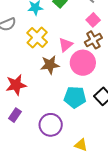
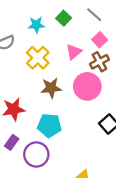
pink triangle: (66, 45) -> (74, 52), moved
cyan pentagon: (75, 97) -> (49, 125), moved
purple circle: (51, 125) -> (36, 154), moved

